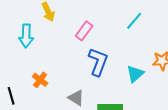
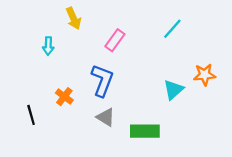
cyan arrow: (26, 36) -> (48, 46), size x0.7
blue L-shape: (98, 62) -> (102, 80), moved

